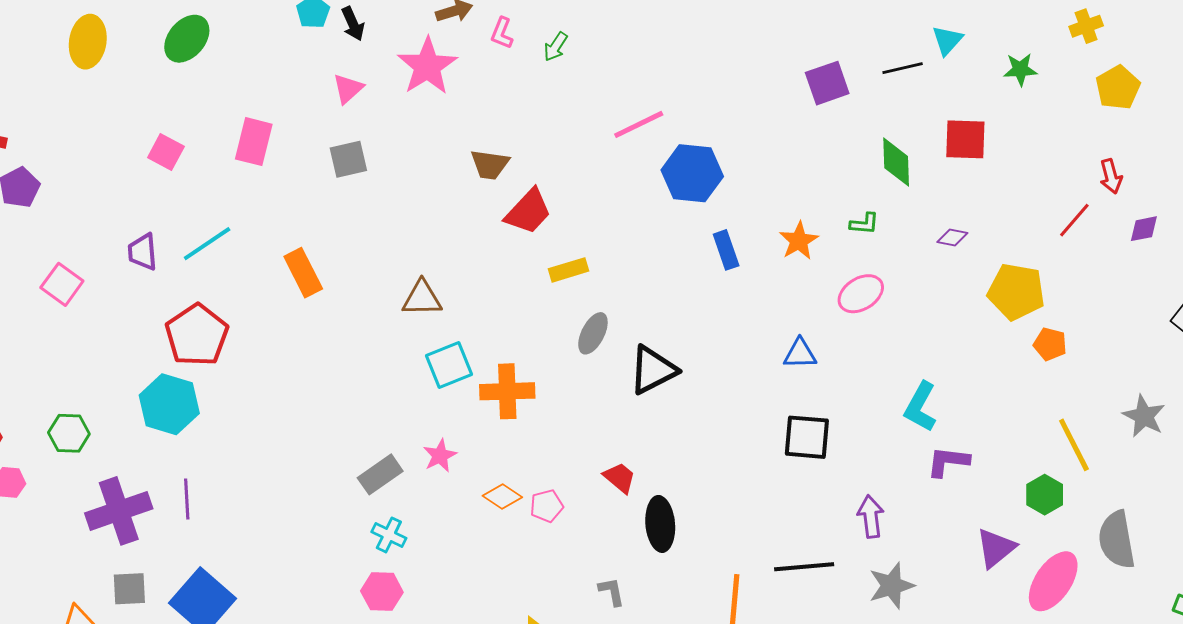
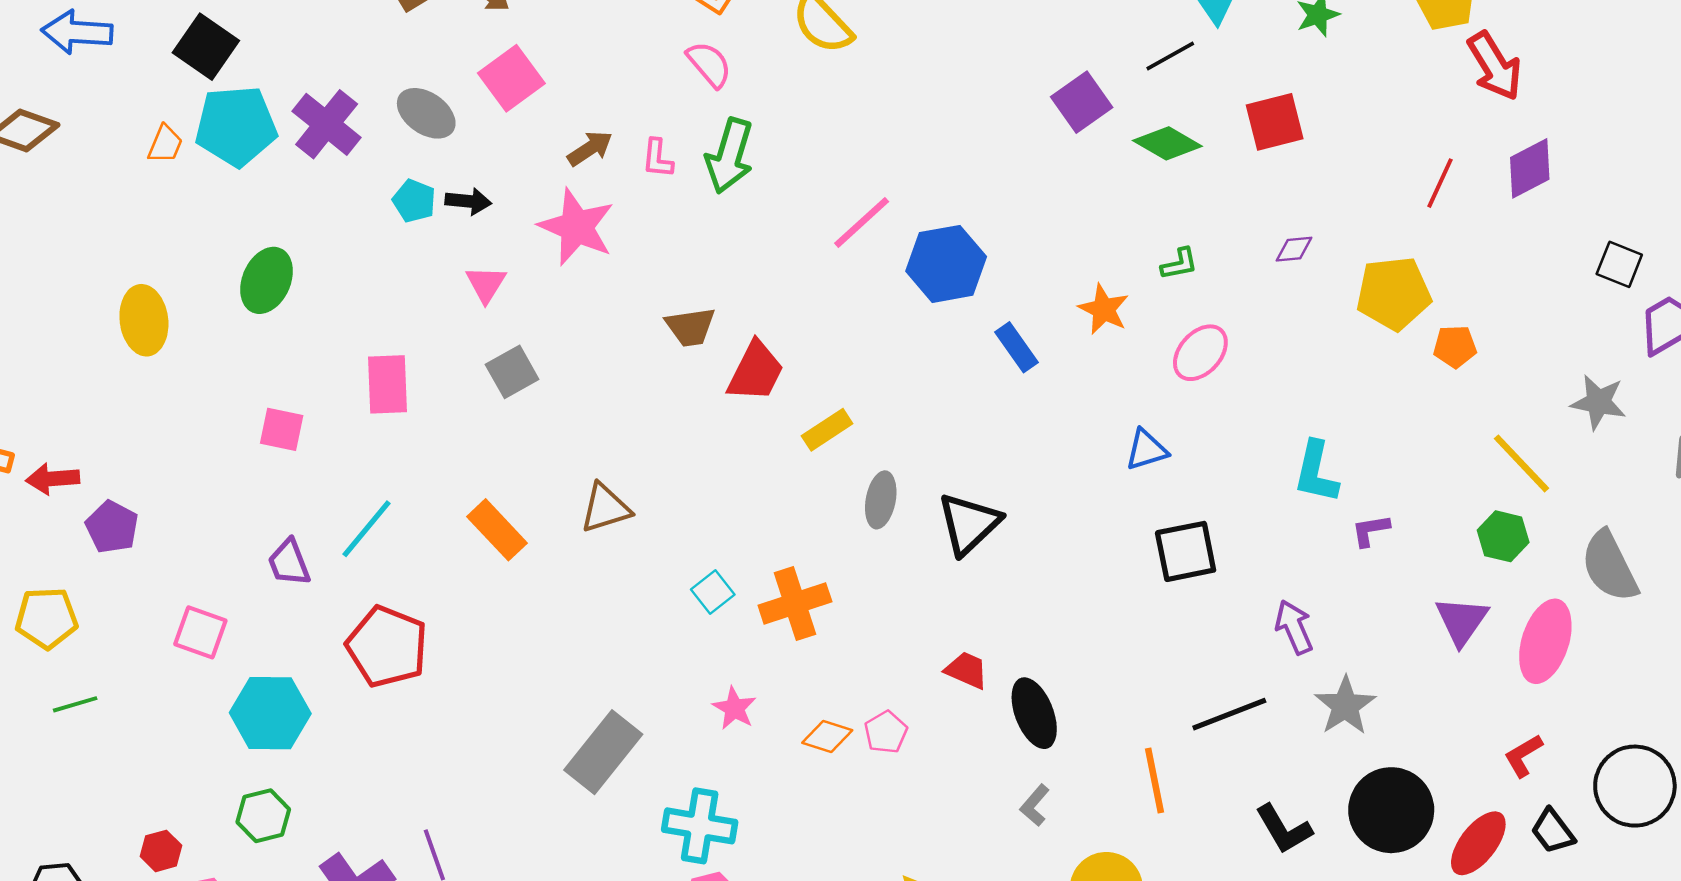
black arrow: (353, 24) -> (468, 201), turned -44
green arrow: (556, 47) -> (730, 156), size x1.8
green diamond: (896, 162) -> (1167, 143), moved, turned -42
red arrow: (1111, 176) -> (1495, 66), moved, size x1.6
purple diamond: (1144, 229) -> (1530, 168), size x1.5
brown triangle: (422, 298) -> (605, 508), moved
cyan square: (449, 365) -> (713, 592), size x0.7
cyan hexagon: (169, 404) -> (270, 713), moved
purple L-shape: (948, 462) -> (1370, 530), size x0.7
gray rectangle: (380, 474) -> (603, 752), moved, size x1.4
cyan cross: (389, 535) -> (700, 826), size x1.6
gray L-shape: (612, 592) -> (1035, 805), moved, turned -112

